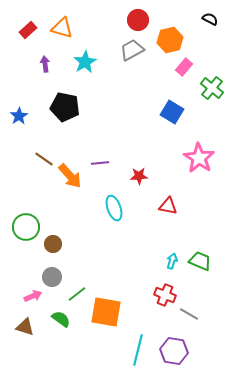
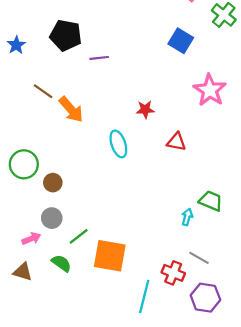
purple line: (100, 163) -> (99, 58), moved
cyan arrow: (172, 261) -> (187, 217), moved
red cross: (165, 295) -> (173, 273), moved
purple hexagon: (174, 351) -> (205, 298), moved

